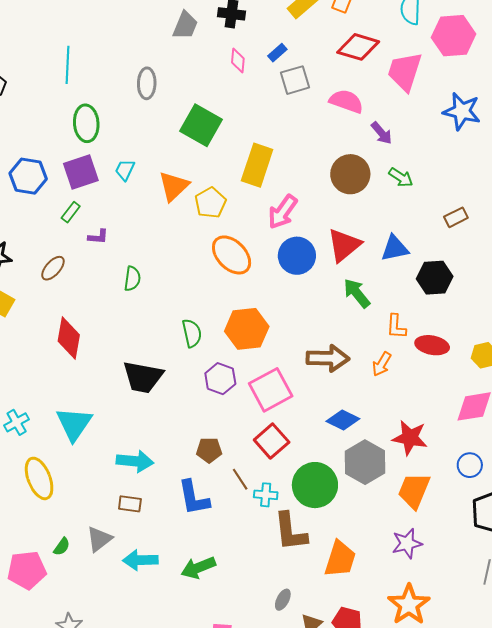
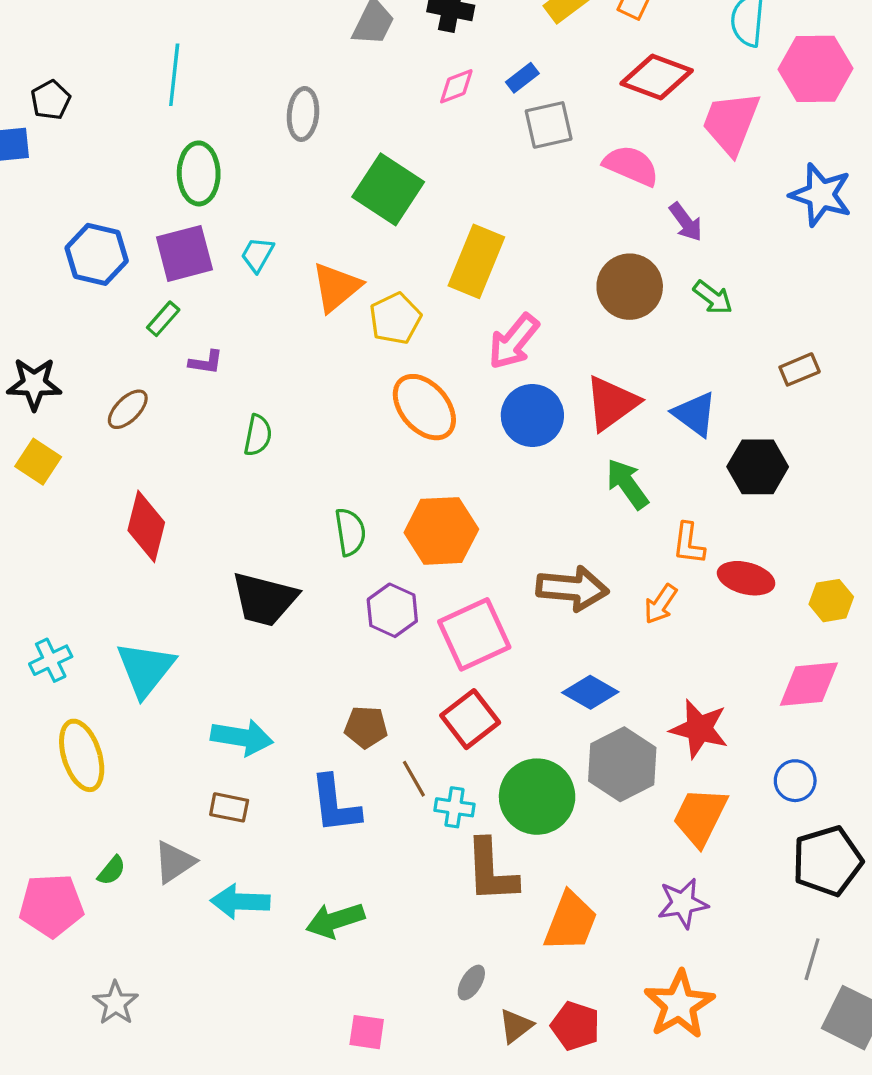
pink diamond: (238, 60) -> (456, 86), turned 60
blue triangle: (395, 248) -> (695, 414), turned 44

